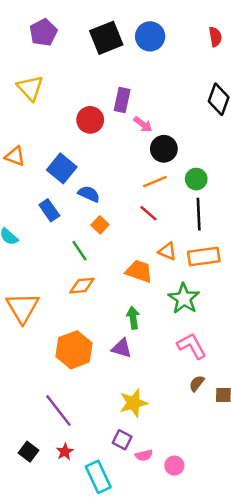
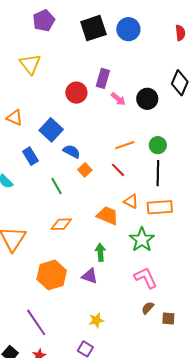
black circle: (164, 149) -> (147, 99), moved
blue rectangle: (49, 210) -> (30, 156), moved
orange square: (100, 225) -> (85, 170), moved
green line: (79, 251) -> (56, 186), moved
yellow star: (133, 403) -> (96, 320), size x0.7

